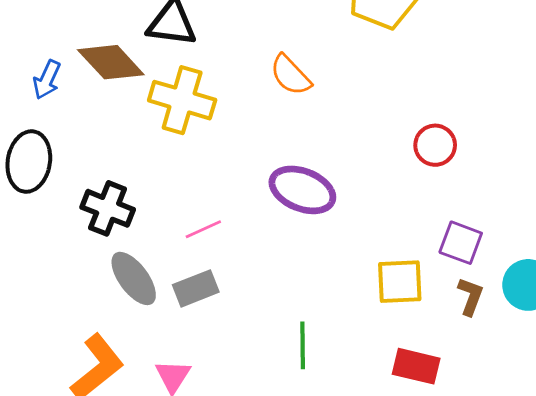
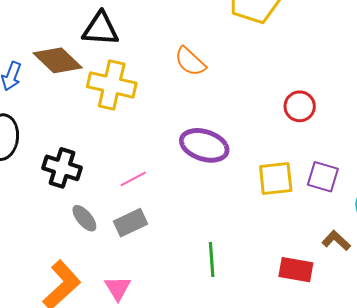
gray ellipse: (134, 278) -> (84, 218), size x0.7
yellow square: (400, 282) -> (276, 179), moved
brown L-shape: (470, 296) -> (336, 241), moved, turned -64

